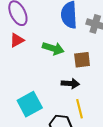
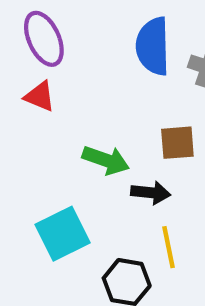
red triangle: (17, 40) -> (40, 96), turned 49
green arrow: (53, 48) -> (106, 160), moved

